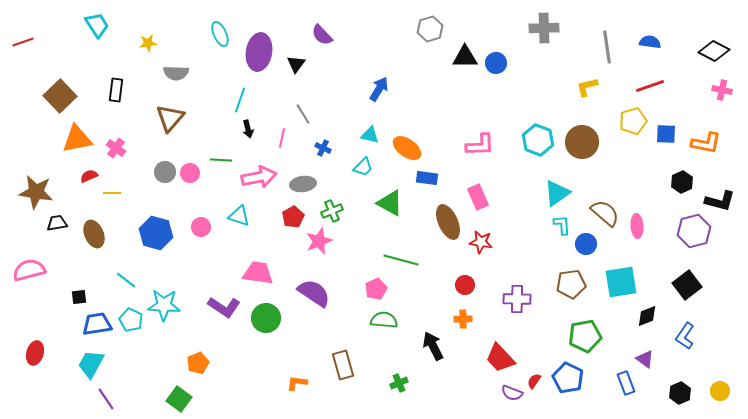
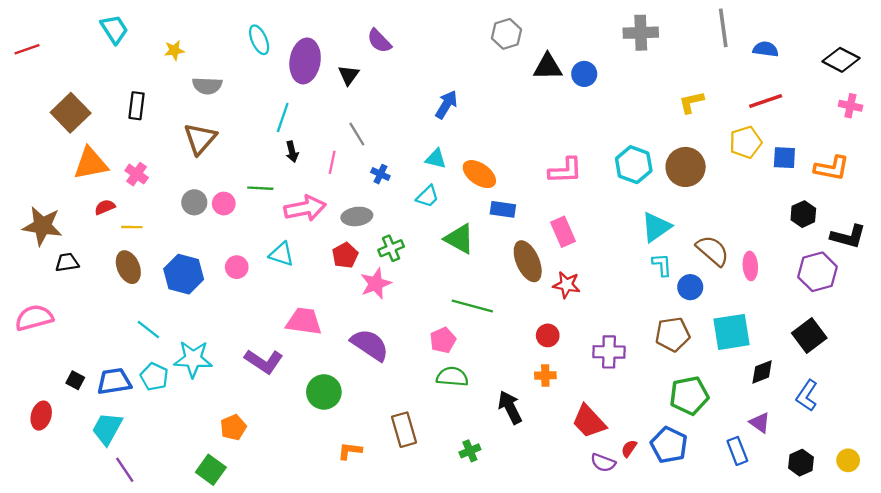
gray line: (607, 47) -> (723, 28), moved
brown ellipse: (94, 234) -> (128, 267), moved
black square: (79, 297) -> (75, 380), moved, turned 35
green circle: (266, 318) -> (324, 392), moved

